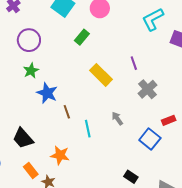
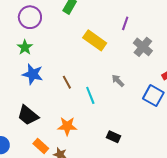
purple circle: (29, 40) -> (30, 17), moved
purple line: (134, 63) -> (125, 23), turned 48
blue star: (47, 93) -> (33, 74), moved
black rectangle: (131, 177) -> (114, 137), moved

